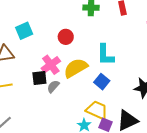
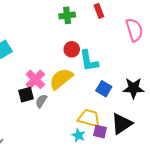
red circle: (66, 37) -> (72, 49), moved
blue square: (102, 82) -> (104, 89), moved

